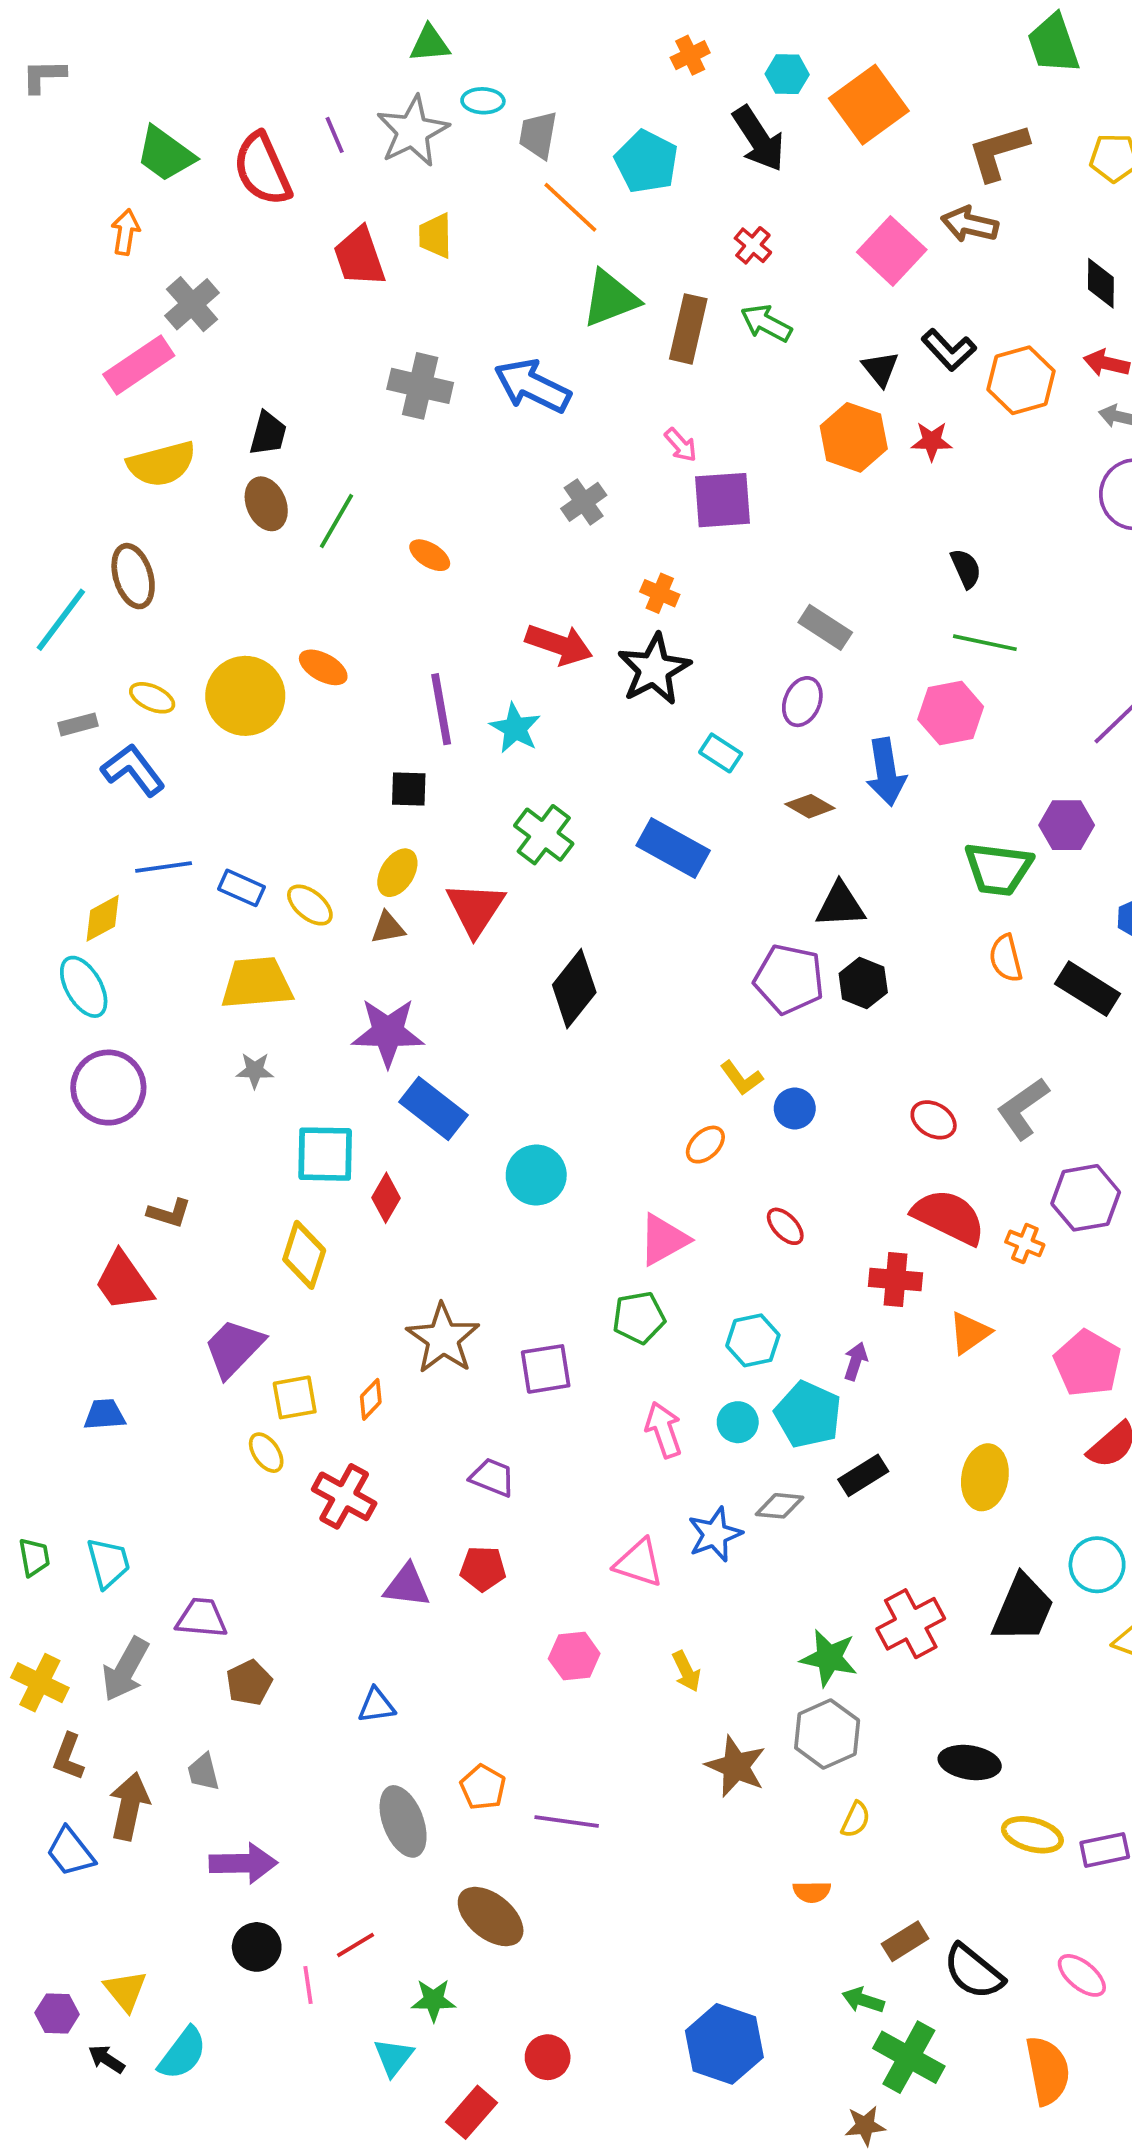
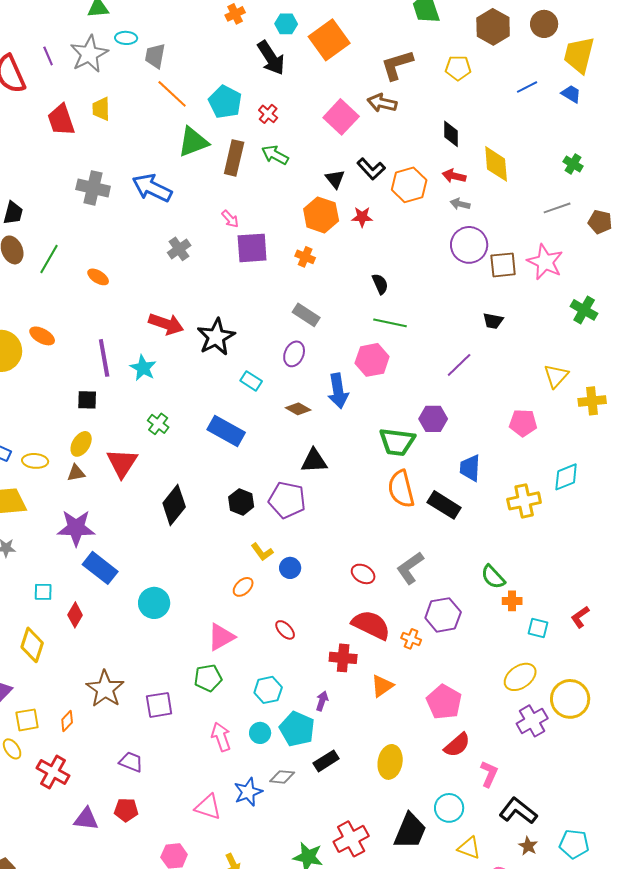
cyan pentagon: (646, 162) -> (225, 102), moved
orange cross: (660, 593) -> (305, 257), moved
green cross: (544, 835) -> (158, 424), size x0.7
yellow ellipse: (310, 905) -> (35, 461), turned -35
orange semicircle: (1006, 958) -> (401, 489), size x1.5
black hexagon: (863, 983) -> (241, 502), moved
cyan square: (325, 1154) -> (43, 592), size x0.6

